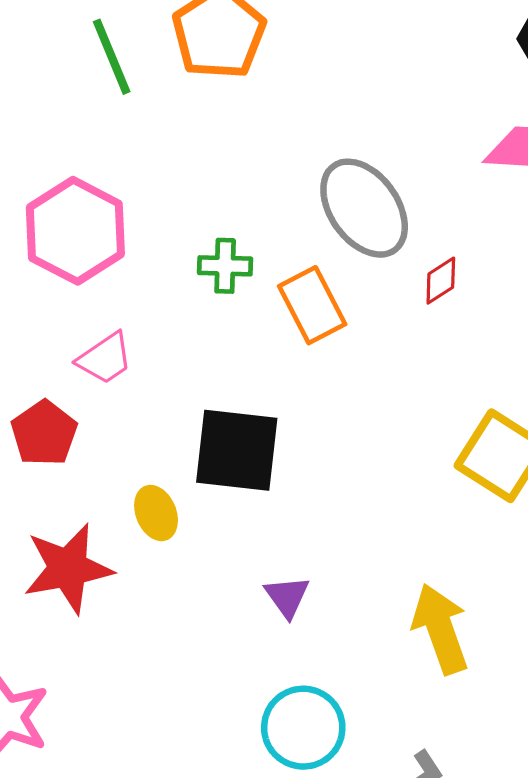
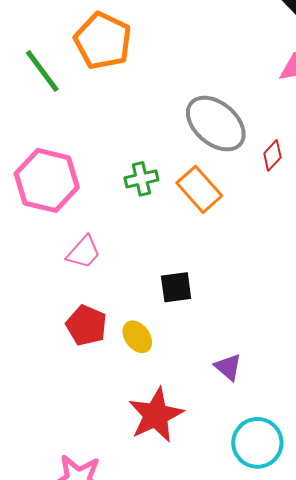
red pentagon: (44, 433) -> (86, 325), moved
black square: (237, 450) -> (176, 287), size x0.6
red star: (68, 568) -> (156, 415), moved

